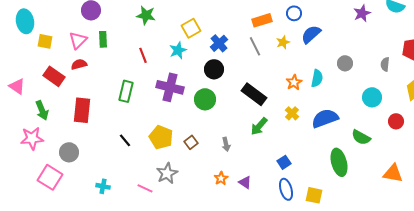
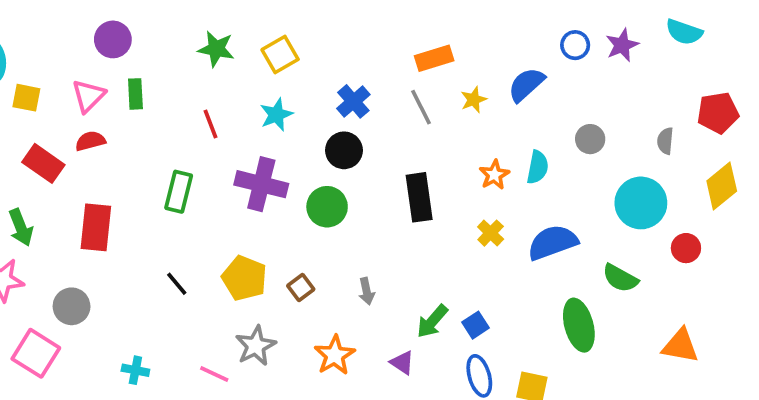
blue circle: (294, 13) -> (575, 45), moved
yellow square: (191, 28) -> (280, 55), moved
black rectangle: (254, 94) -> (419, 197), turned 45
cyan circle: (372, 97) -> (641, 203), size x1.4
green arrow: (259, 126) -> (432, 321), moved
orange star: (221, 178) -> (335, 355), moved, size x1.5

